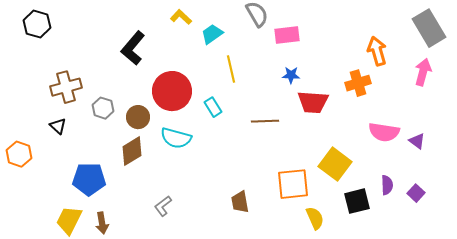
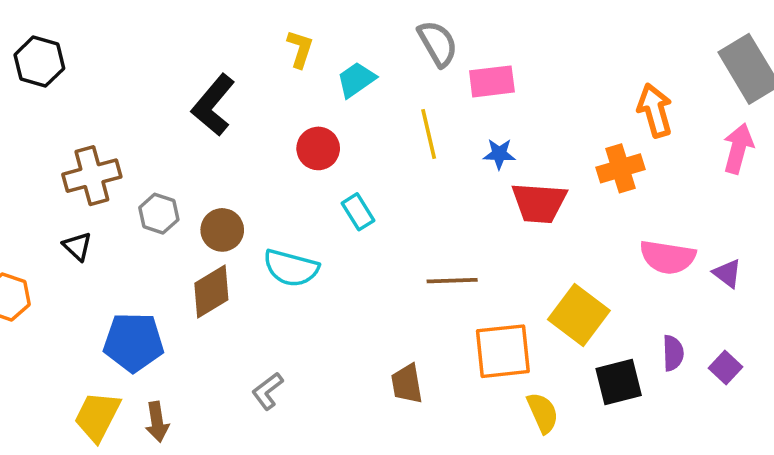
yellow L-shape: (181, 17) -> (300, 49), turned 65
yellow line: (231, 69) -> (429, 134), moved
red circle: (172, 91) -> (318, 148), moved, size x0.6
brown line: (265, 121) -> (452, 281), moved

